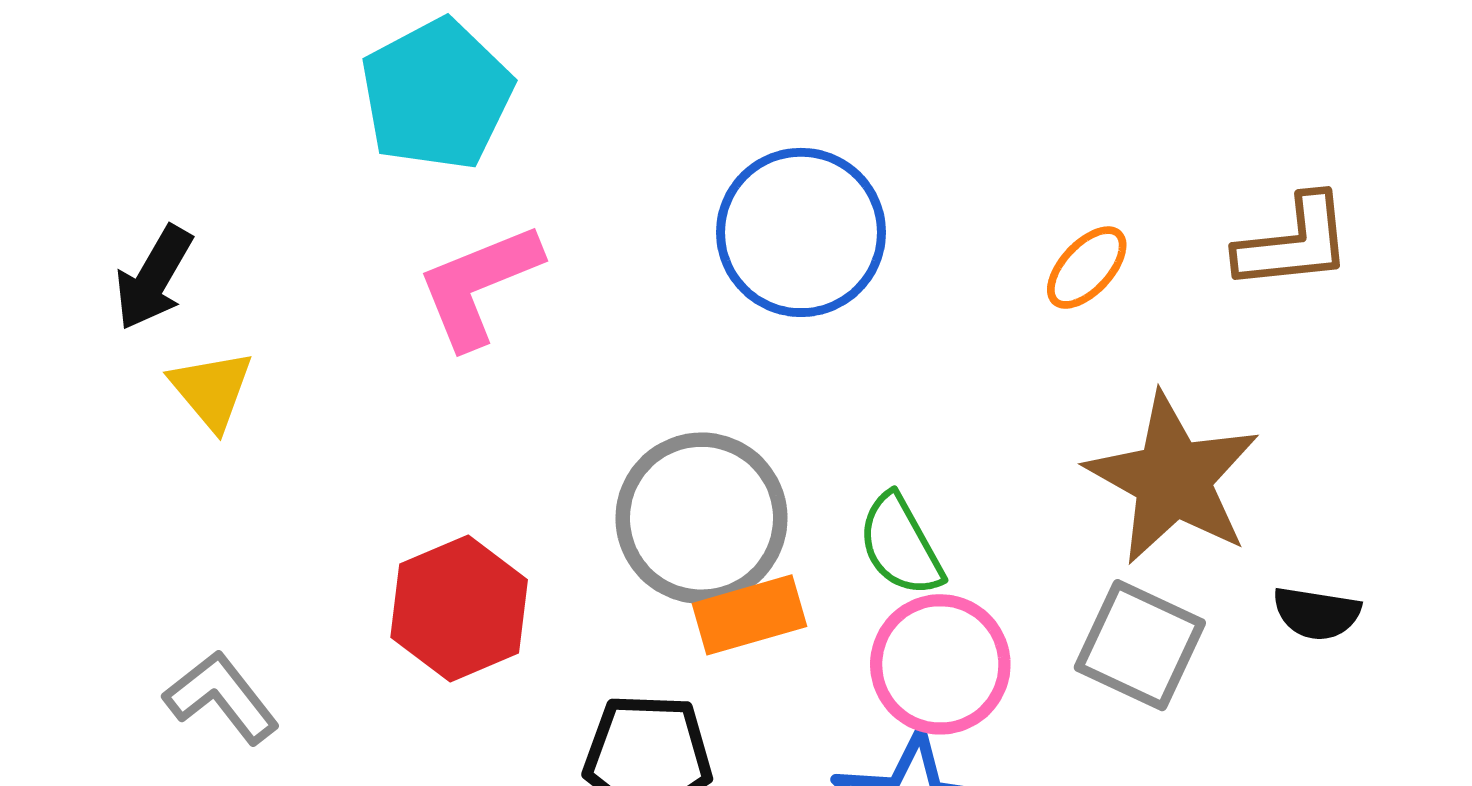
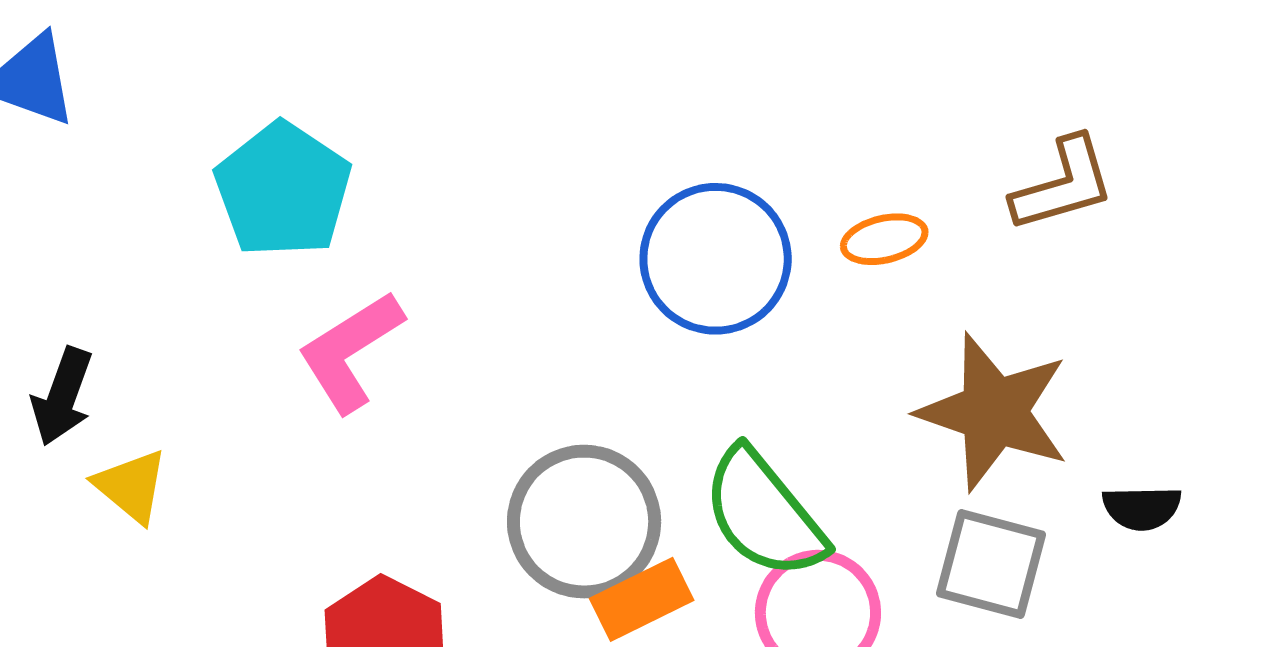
blue circle: (801, 232) -> (716, 259), moved
orange ellipse: (1087, 268) -> (884, 239), turned 44
green semicircle: (900, 545) -> (764, 514), size x1.5

